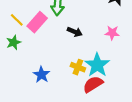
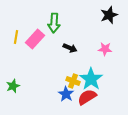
yellow line: (17, 20) -> (16, 37), turned 56
green star: (14, 42) -> (13, 86), moved
blue star: (41, 75) -> (66, 94), moved

